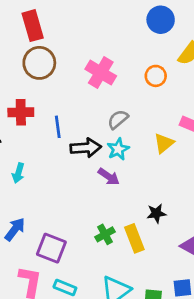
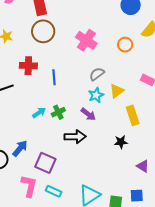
yellow triangle: (164, 143) -> (117, 91), moved
black arrow: (86, 148) -> (75, 137), moved
cyan arrow: (18, 173) -> (39, 113), moved, turned -144
green cross: (105, 234) -> (58, 112), moved
yellow rectangle: (134, 238) -> (133, 115), moved

